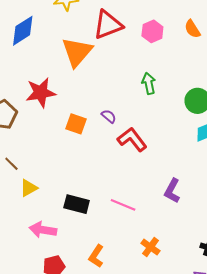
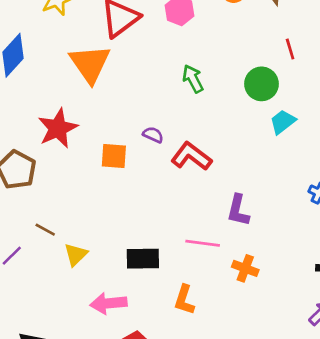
purple L-shape: (172, 191) -> (238, 210), moved
orange cross: (150, 247) -> (245, 268), moved
orange L-shape: (96, 256) -> (184, 300), moved

